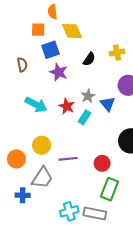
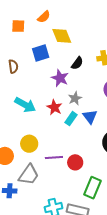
orange semicircle: (52, 12) -> (44, 17), turned -128
orange square: (38, 30) -> (18, 26), moved
purple star: (59, 72) -> (60, 78), moved
blue triangle: (108, 104) -> (90, 117), moved
red circle: (102, 163) -> (75, 162), moved

